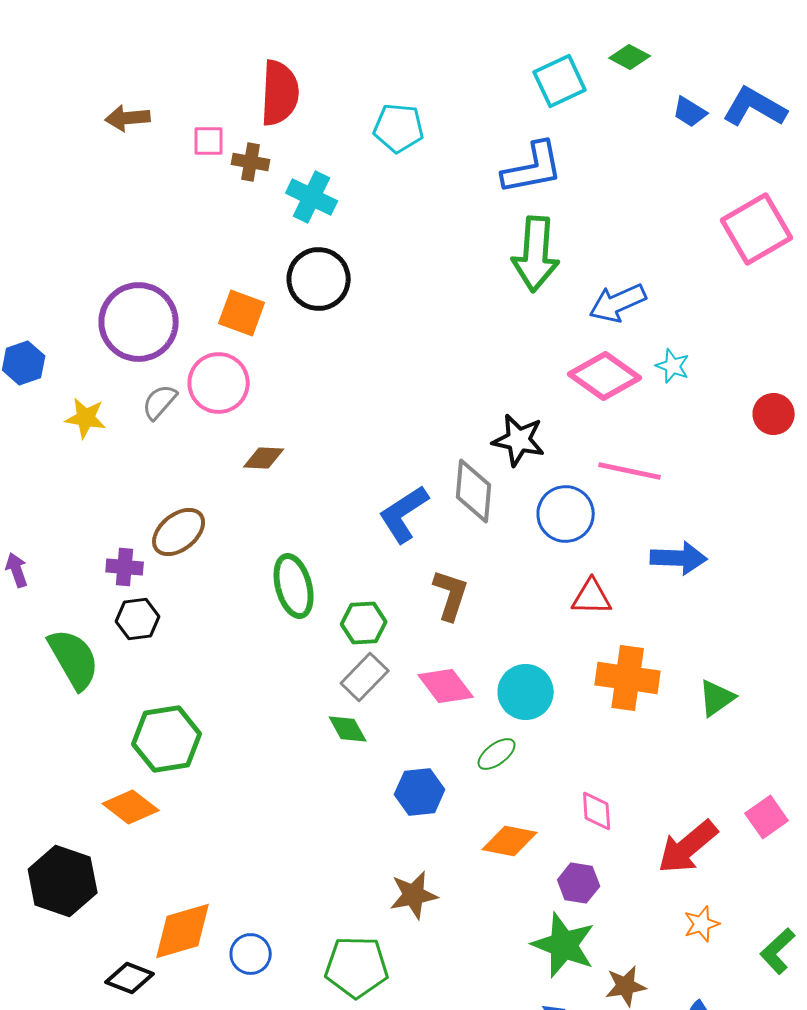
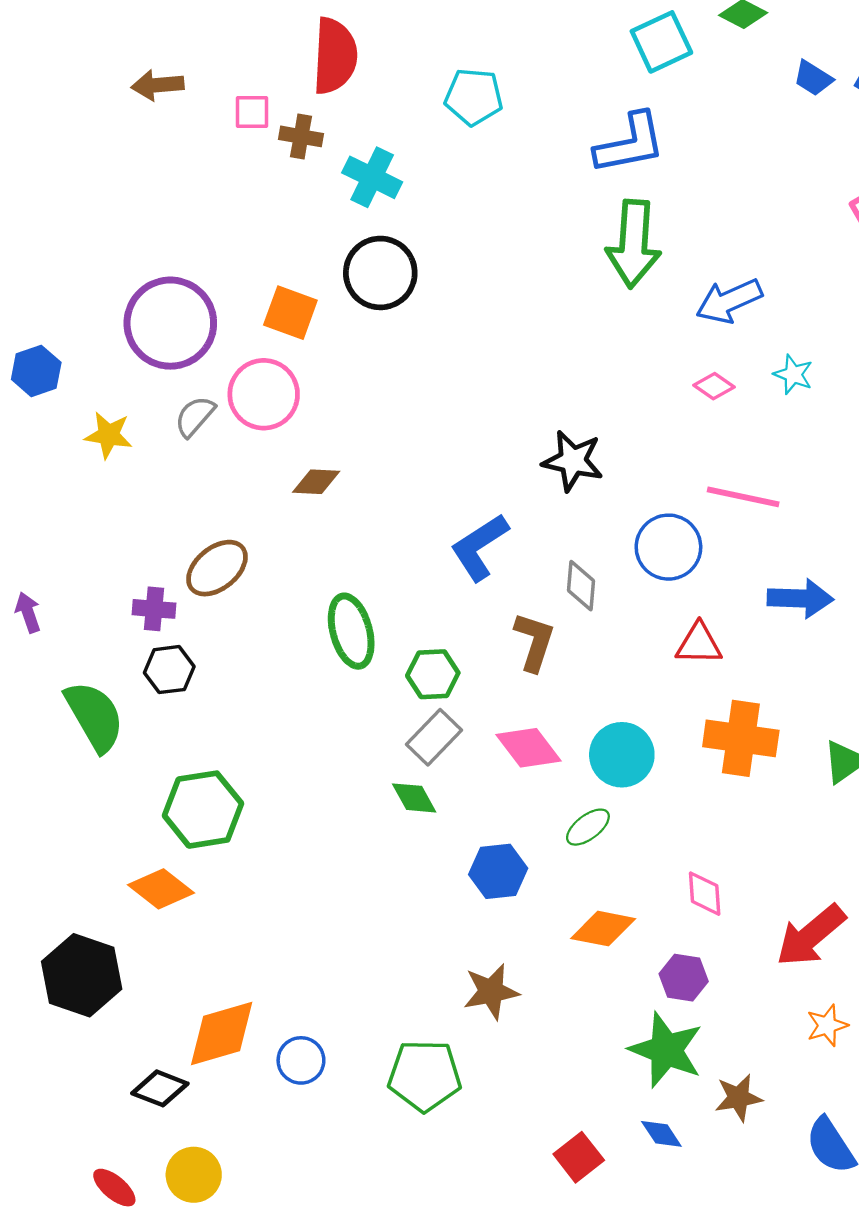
pink diamond: (605, 376) -> (714, 386), size x0.5
black star: (519, 440) -> (573, 461), moved
gray diamond: (474, 491) -> (581, 586), moved, size x0.7

